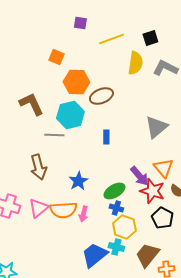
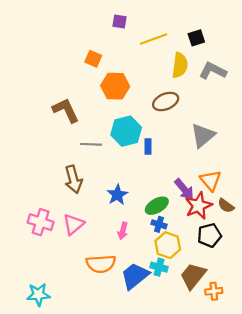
brown ellipse: (101, 96) -> (166, 102), moved
cyan hexagon: (70, 115) -> (126, 131), moved
red star: (152, 191) -> (198, 206), turned 30
orange semicircle: (63, 210) -> (101, 264), moved
black pentagon: (162, 218) -> (209, 235), turned 30

